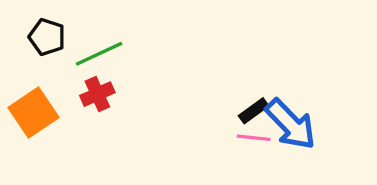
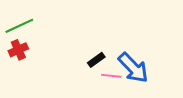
black rectangle: (254, 111) -> (96, 60), moved

